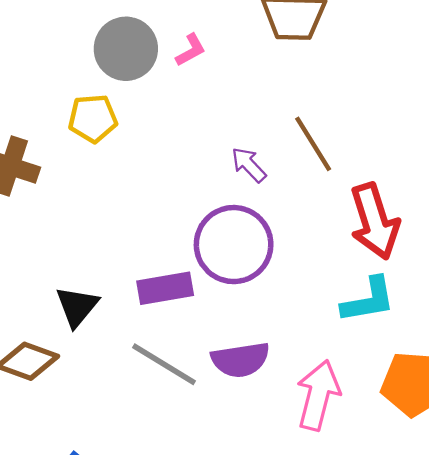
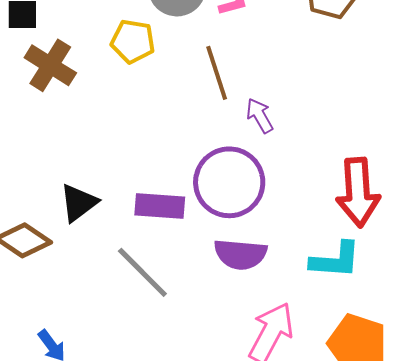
brown line: (313, 144) -> (217, 73), moved
purple semicircle: (240, 360) -> (240, 254), moved

